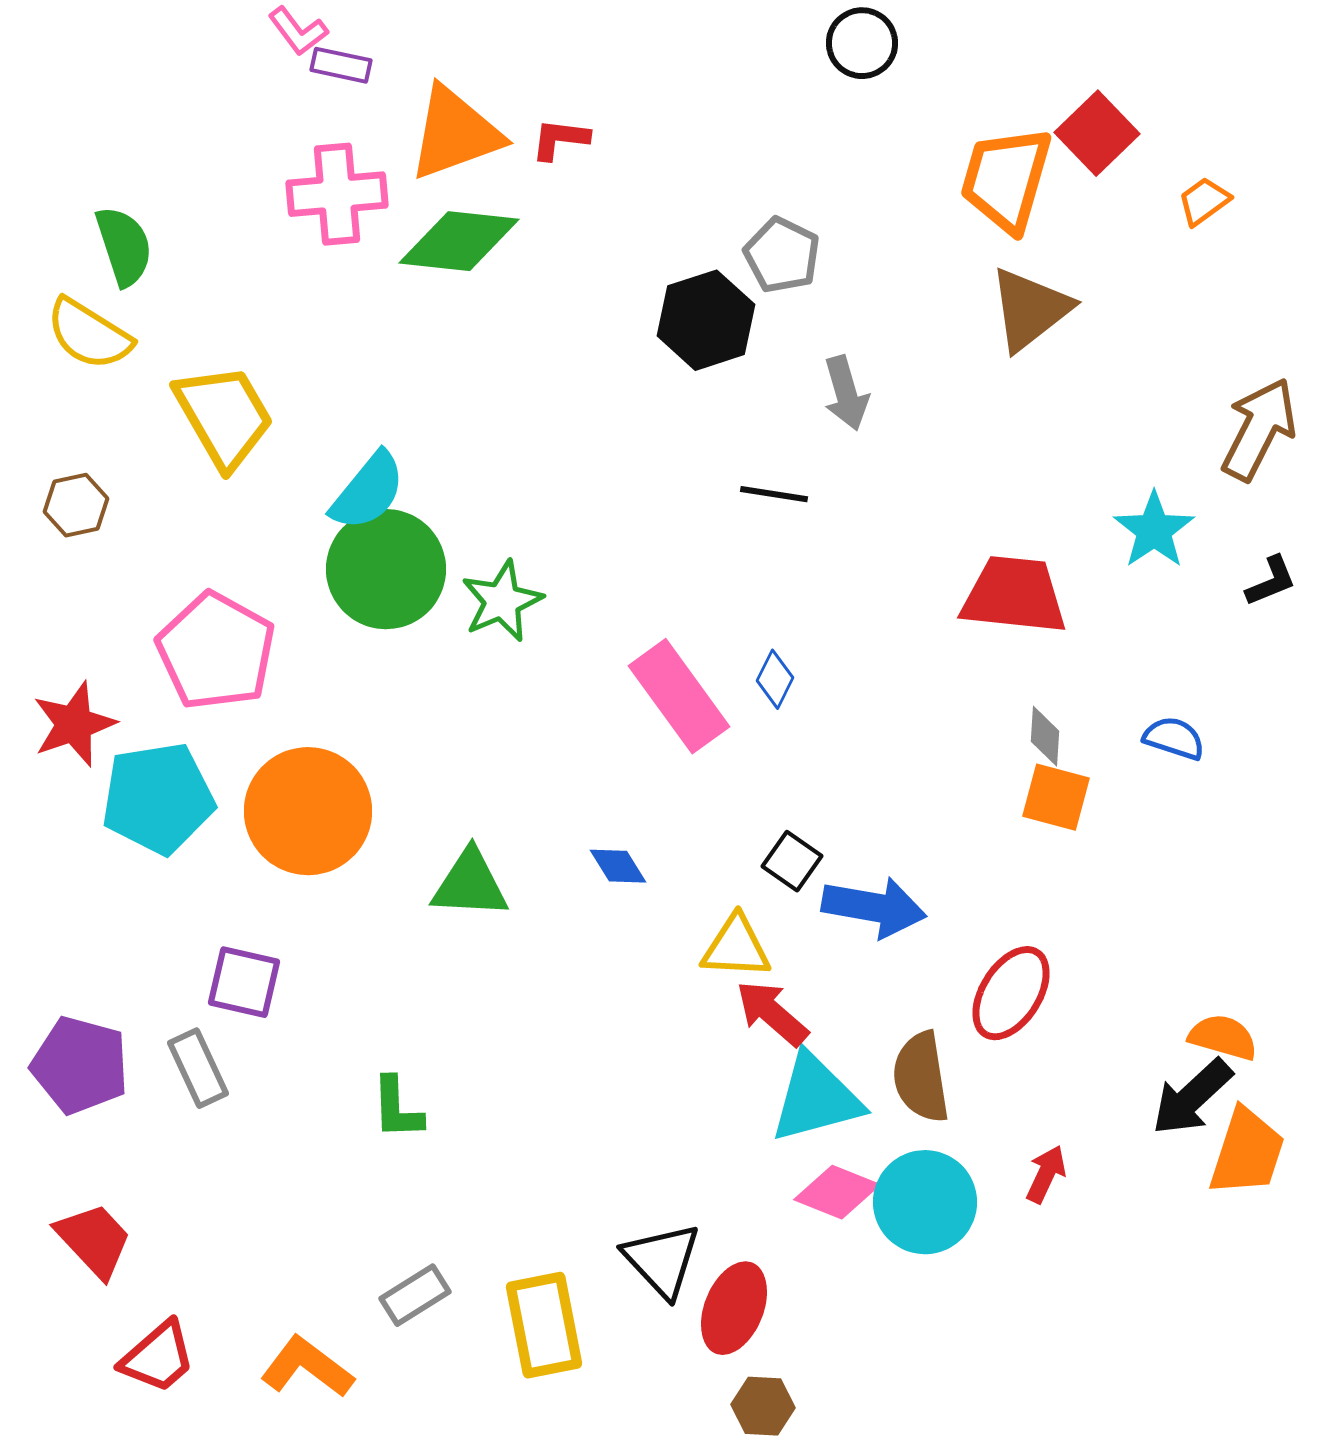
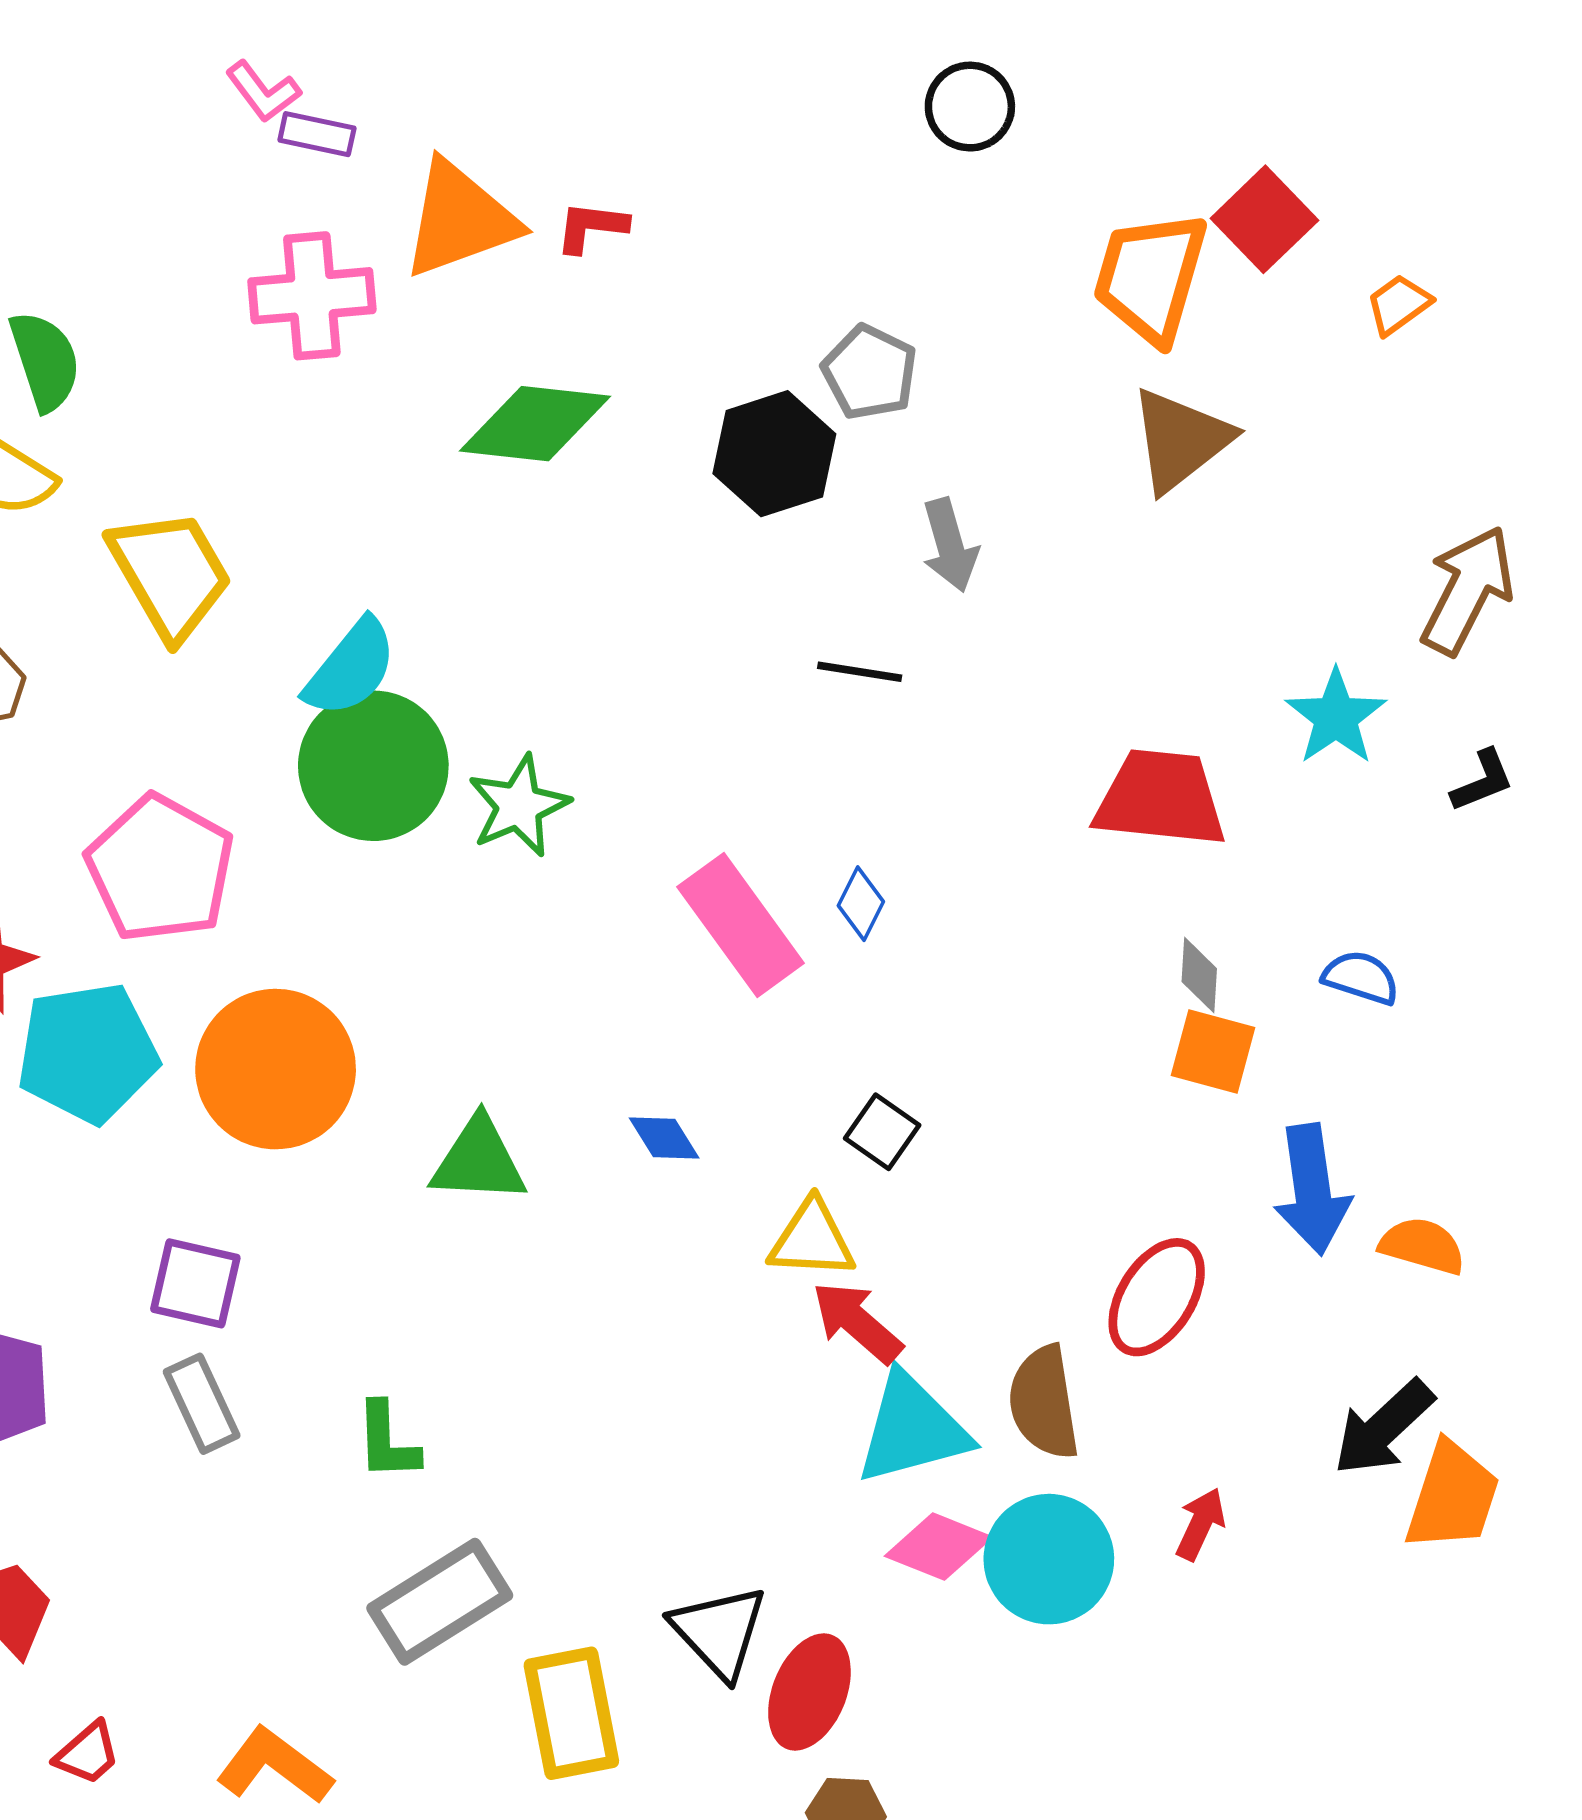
green diamond: (459, 241) -> (535, 424), moved
blue arrow: (874, 907) -> (1312, 1189), moved, turned 72
orange semicircle: (1223, 1037) -> (1422, 1246), moved
gray rectangle: (198, 1068) -> (202, 1404), moved
gray rectangle: (415, 1295) -> (440, 1602), moved, size x1.6
red trapezoid: (158, 1357) -> (88, 1753), size x0.7

